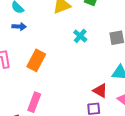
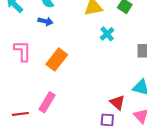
cyan cross: (80, 36) -> (107, 34), moved

